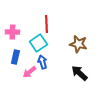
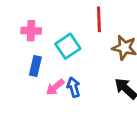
red line: (46, 24) -> (99, 19), moved
blue arrow: (42, 62) -> (74, 87), moved

